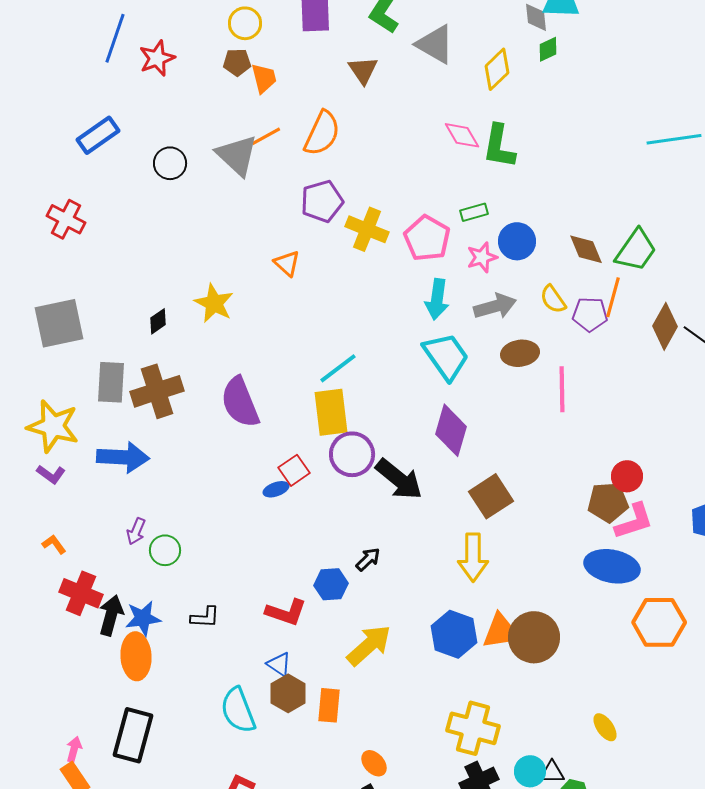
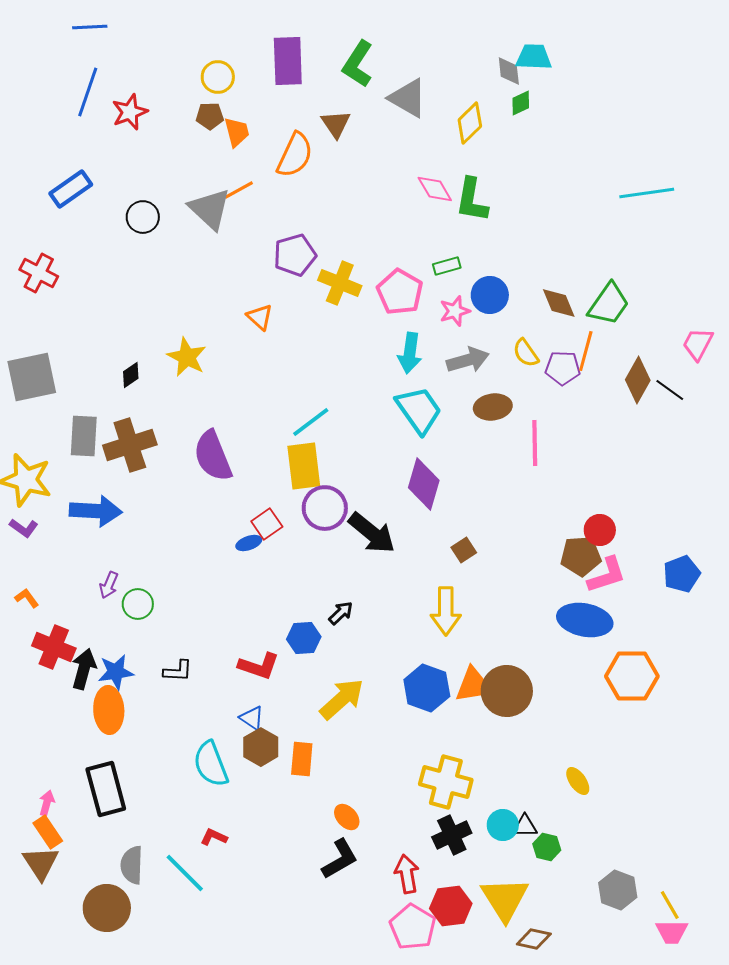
orange semicircle: (322, 133) -> (295, 155), moved
brown square: (491, 496) -> (464, 550), size x0.6
black rectangle: (133, 735) -> (106, 789), turned -30

